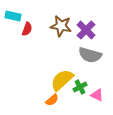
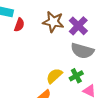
yellow semicircle: (62, 80) -> (54, 76), size x0.7
green cross: (80, 87) -> (76, 76), moved

